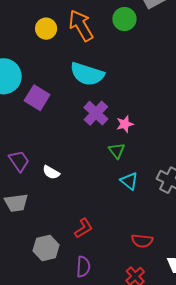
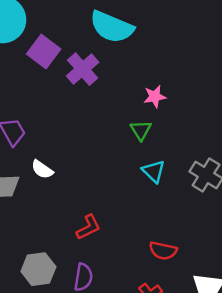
purple cross: (96, 113) -> (83, 69), moved
white semicircle: (51, 172) -> (42, 169), moved
gray hexagon: (46, 248) -> (38, 269), moved

